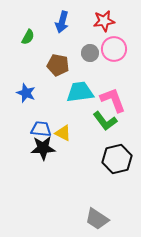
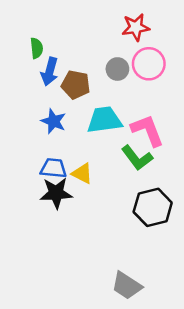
blue arrow: (62, 22) -> (50, 72), moved
green semicircle: (28, 37) -> (37, 48), turned -35
blue star: (26, 93) -> (53, 121), moved

